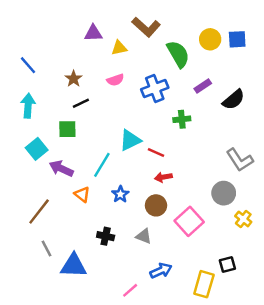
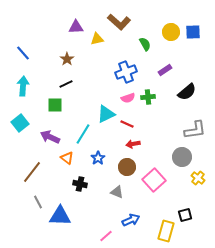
green semicircle: (178, 54) -> (145, 44), size x0.6
brown star: (74, 79) -> (67, 59), moved
pink semicircle: (115, 80) -> (128, 98), moved
black semicircle: (234, 100) -> (187, 92), moved
cyan square: (37, 149) -> (20, 123), moved
gray L-shape: (240, 160) -> (195, 130), turned -65
black cross: (106, 236) -> (80, 184), moved

